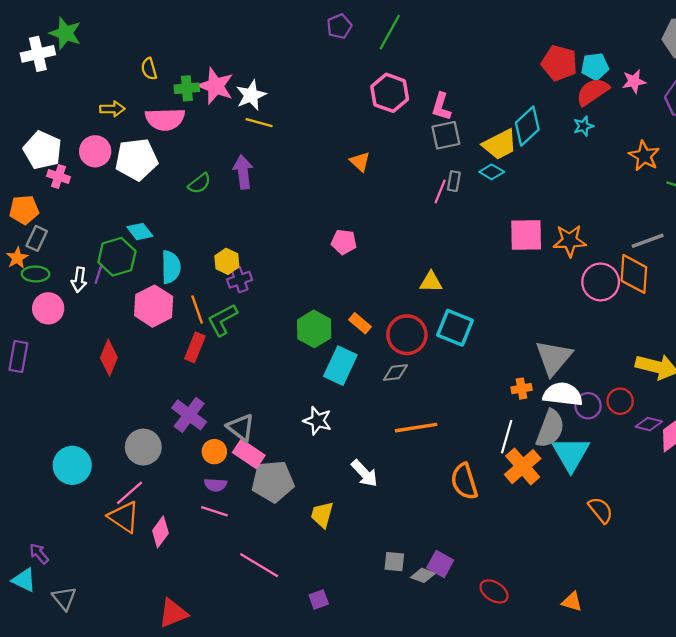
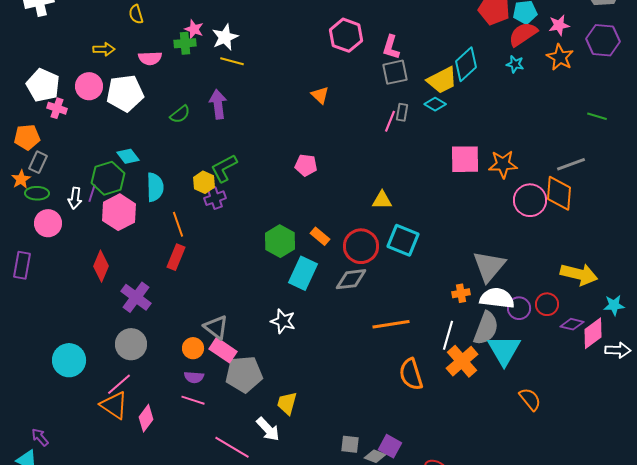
pink star: (215, 86) -> (194, 29), size x0.6
green cross: (187, 88) -> (185, 43), moved
pink semicircle: (165, 119) -> (150, 58), size x0.7
cyan star: (583, 126) -> (515, 64), turned 30
orange star: (644, 156) -> (560, 57), moved
pink hexagon: (154, 306) -> (119, 212), moved
green L-shape: (222, 320) -> (224, 168), moved
gray diamond: (395, 373) -> (351, 279), size x1.4
purple cross: (189, 415) -> (136, 297), moved
orange line: (416, 428) -> (391, 324), moved
white arrow: (365, 473) -> (268, 429), moved

